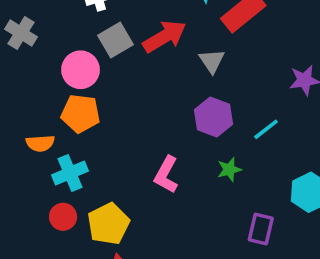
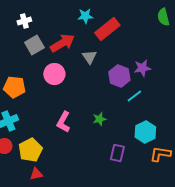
pink circle: (81, 70) -> (54, 74), moved
purple hexagon: (214, 117) -> (119, 76), moved
cyan line: (266, 129) -> (134, 96), moved

